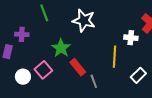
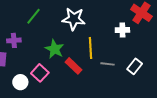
green line: (44, 13) -> (33, 16), turned 66
yellow line: (114, 57) -> (90, 48), moved
gray line: (94, 81) -> (107, 64), moved, turned -56

